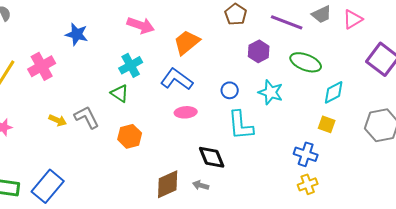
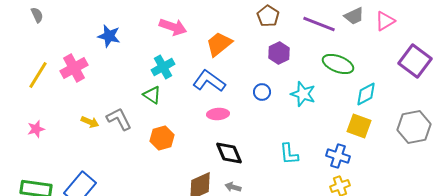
purple hexagon: (259, 51) -> (279, 53), moved
yellow square: (327, 124) -> (359, 126), size x1.4
cyan L-shape: (241, 125) -> (289, 154), moved, size x0.7
black diamond: (212, 157) -> (229, 153), moved

